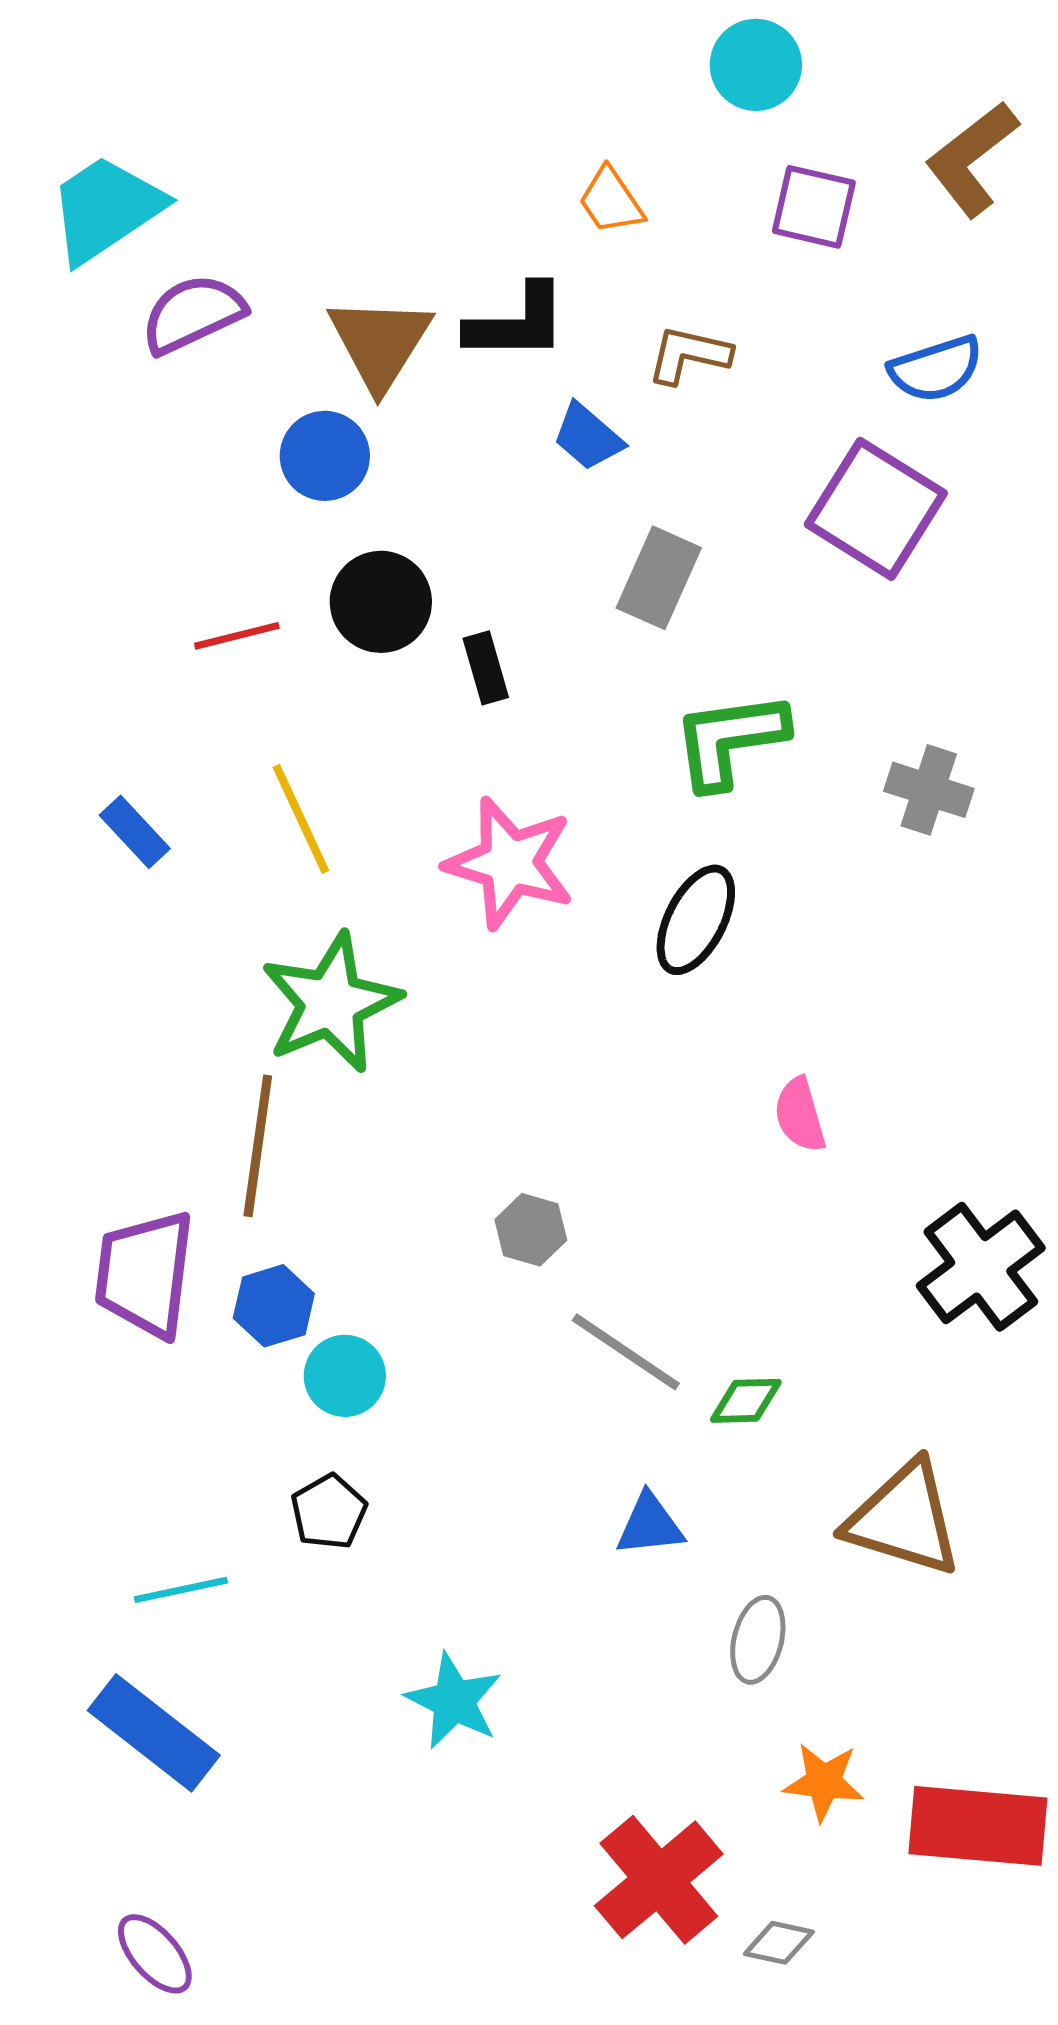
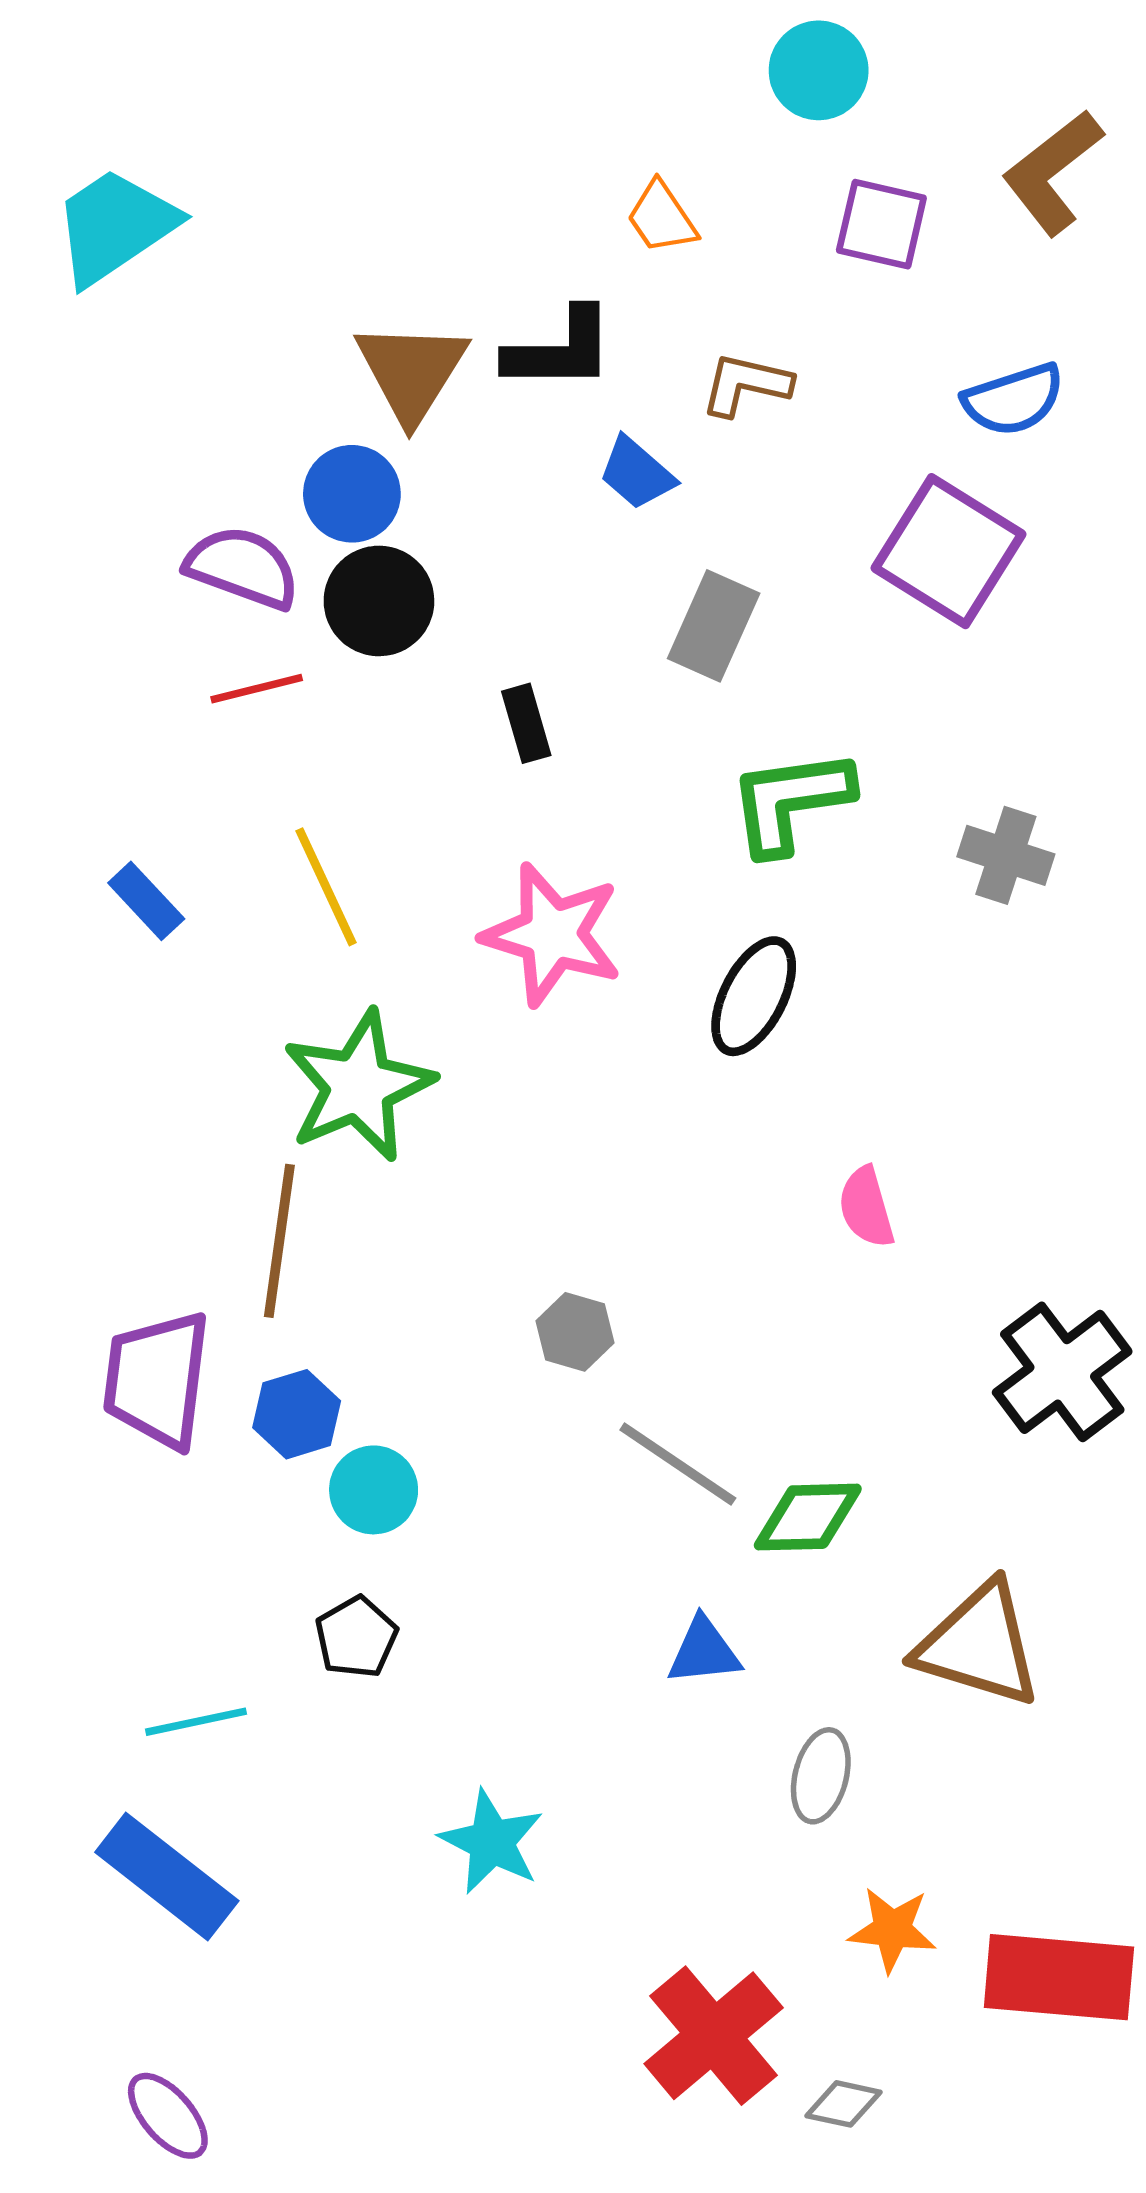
purple semicircle: (193, 314) -> (243, 567), moved, turned 45
black circle: (381, 602) -> (379, 601), moved
green diamond: (746, 1401) -> (808, 1517), size x1.4

